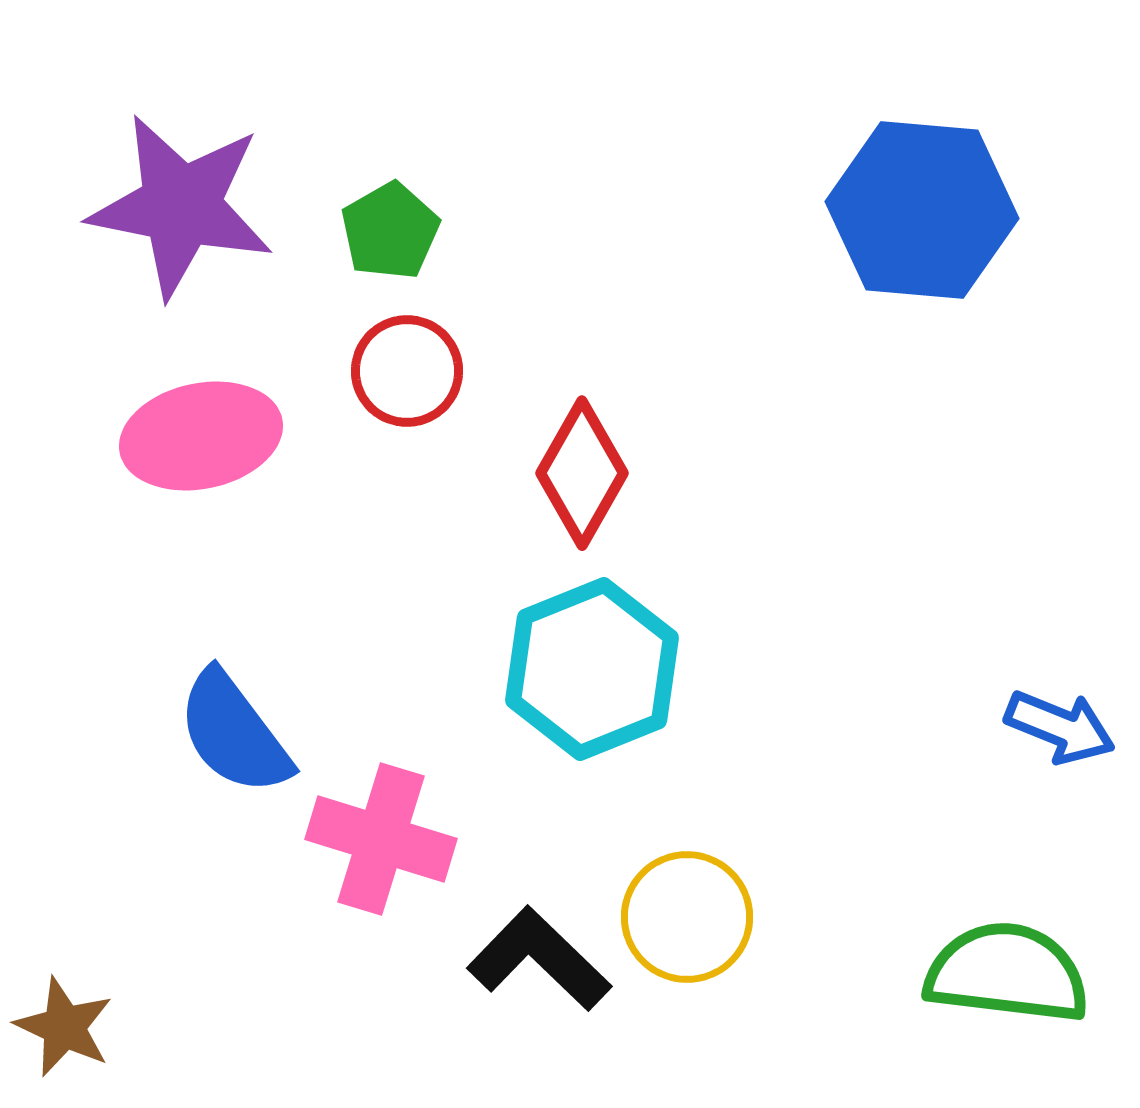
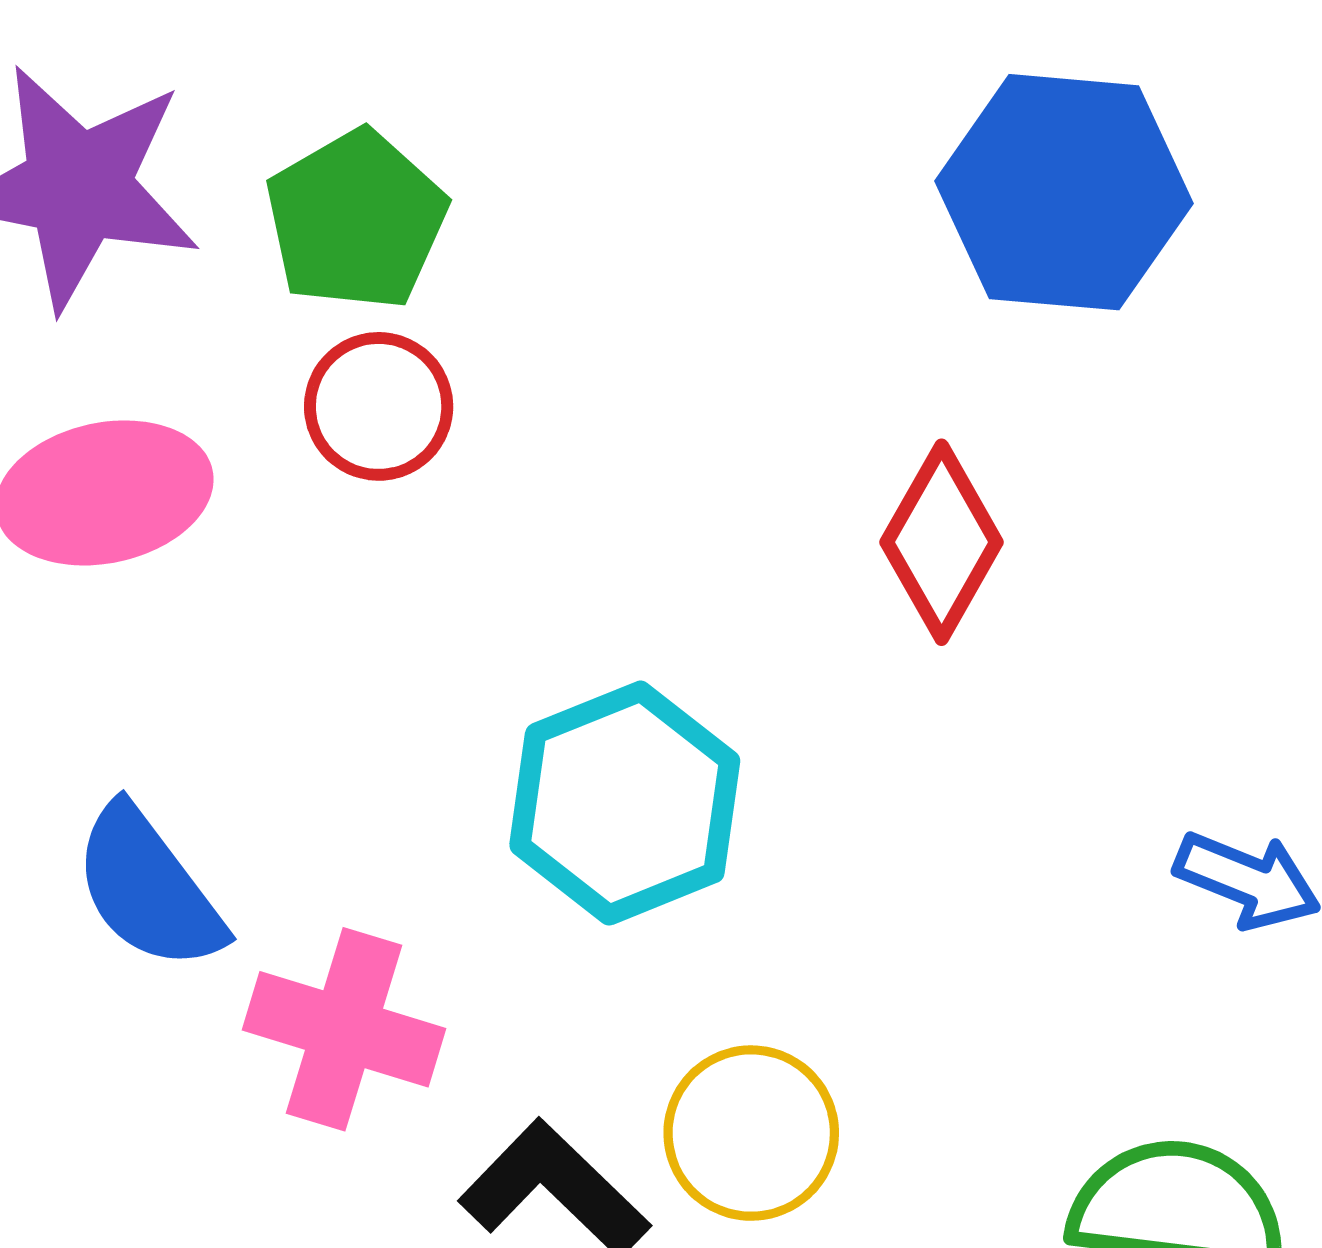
green pentagon: (390, 231) -> (356, 220), size x1.4
red diamond: (582, 473) -> (942, 542), moved

